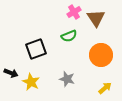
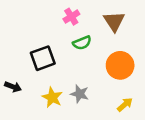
pink cross: (74, 12) -> (71, 17), moved
yellow star: (31, 82) -> (52, 97), moved

